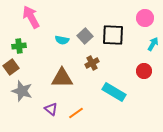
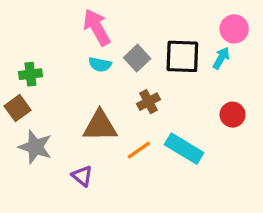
pink arrow: (31, 17) -> (97, 27), moved
cyan arrow: (153, 44) -> (221, 58), moved
orange line: (76, 113) -> (139, 150), moved

